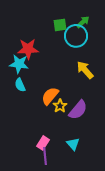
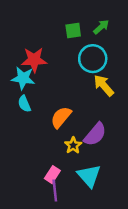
cyan circle: (76, 36) -> (93, 59), moved
yellow star: (60, 106) -> (73, 145), moved
cyan triangle: (73, 144) -> (89, 176), size x1.5

